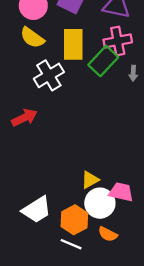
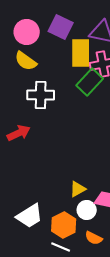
yellow rectangle: (73, 44) -> (81, 53), moved
white cross: (49, 75) -> (41, 95), turned 32
white circle: (100, 203) -> (87, 210), size x0.7

